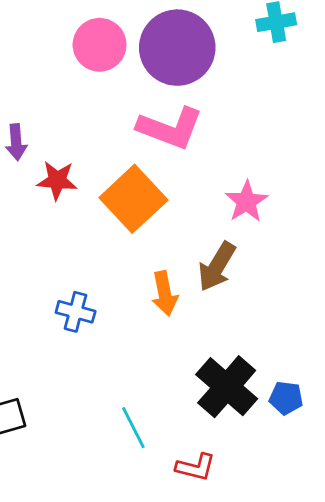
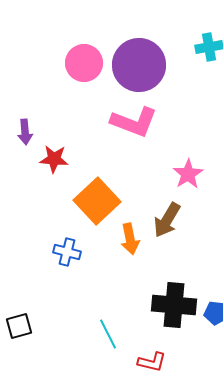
orange square: (133, 199) -> (97, 201), moved
black cross: (227, 387) -> (174, 305), turned -36

